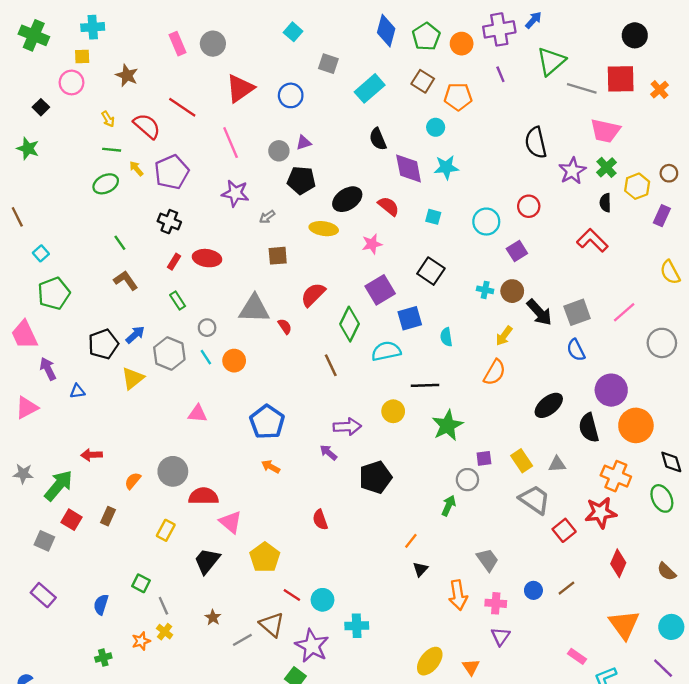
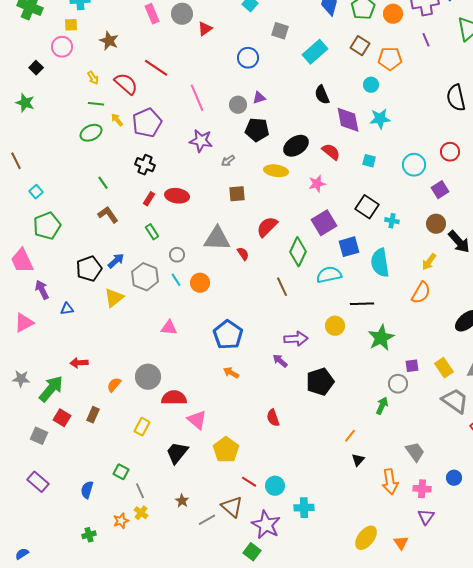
red triangle: (240, 88) -> (205, 29), moved, size x0.6
cyan cross: (485, 290) -> (392, 221), moved
cyan semicircle: (446, 337) -> (380, 263), size x1.8

